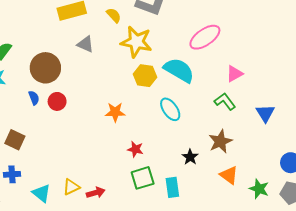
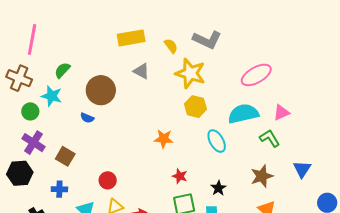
cyan semicircle: (179, 70) -> (243, 114), moved, turned -48
blue semicircle: (34, 98) -> (87, 118), turned 128
red circle: (57, 101) -> (108, 180), moved
blue triangle: (265, 113) -> (302, 169), moved
black star: (190, 157) -> (218, 188), moved

